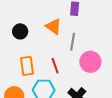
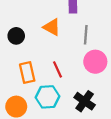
gray line: (73, 42) -> (86, 35), moved

